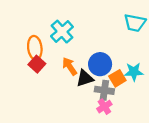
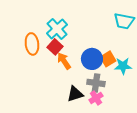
red square: (37, 64) -> (55, 47), moved
black triangle: (85, 78) -> (75, 94), moved
orange square: (117, 78) -> (108, 59), moved

